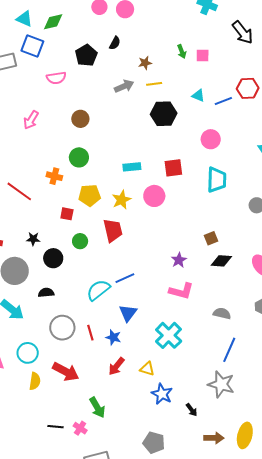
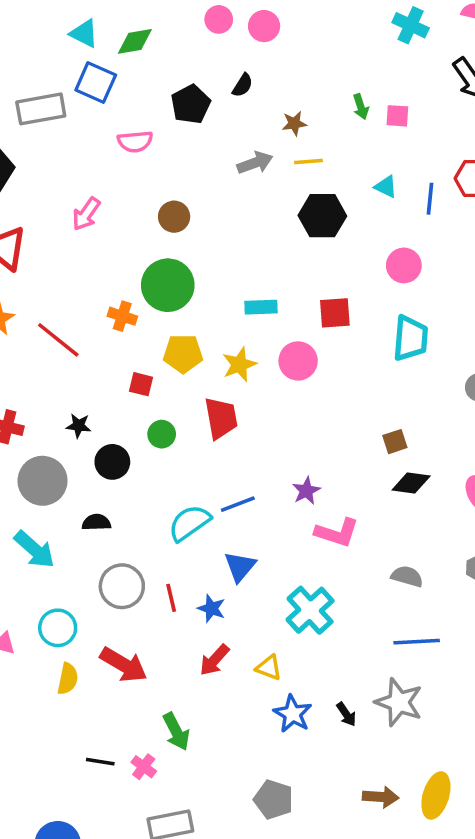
blue line: (223, 101) -> (430, 199), turned -66
green circle: (79, 157) -> (168, 285), size x1.5
purple star: (179, 260) -> (306, 491), moved
blue line: (229, 350) -> (417, 642), turned 60
black arrow: (192, 410) -> (346, 714), moved

